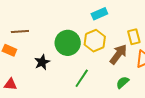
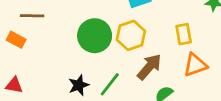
brown arrow: (118, 54) -> (149, 67), moved
black star: (42, 62) -> (79, 85), moved

